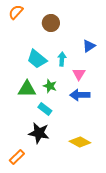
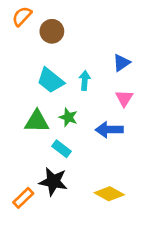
brown circle: (51, 23) -> (52, 31), moved
pink triangle: (79, 74) -> (124, 98), moved
orange rectangle: (17, 157) -> (23, 198), moved

